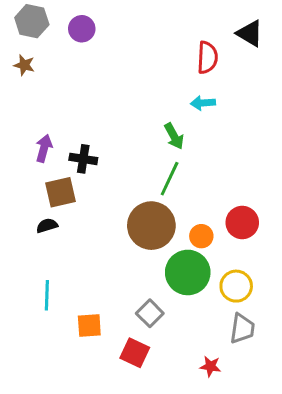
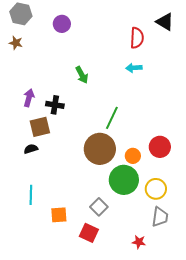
purple circle: (82, 29) -> (62, 24), moved
green arrow: (174, 136) -> (82, 75), moved

